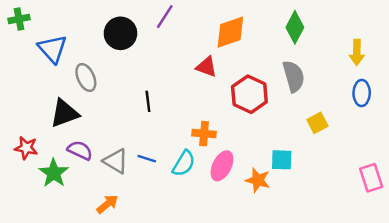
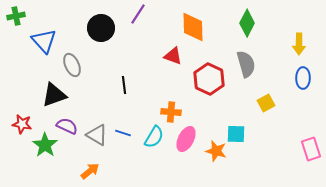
orange diamond: (230, 32) -> (193, 27), turned -72

